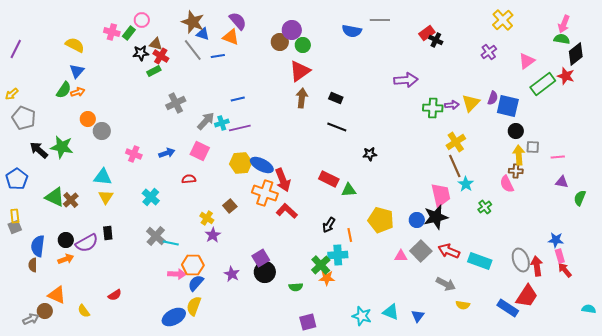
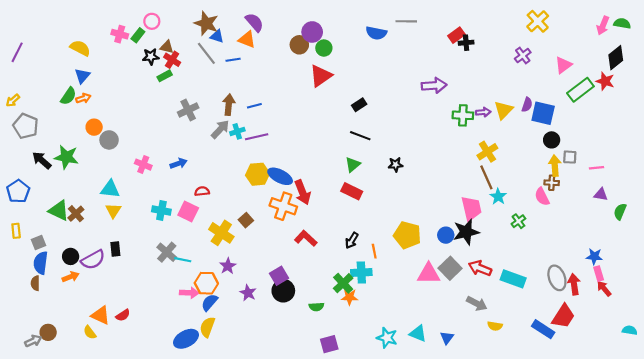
green semicircle: (562, 39) -> (622, 23), moved
black cross: (436, 40) -> (466, 43), turned -32
brown arrow: (302, 98) -> (229, 105), moved
black rectangle: (336, 98) -> (359, 105), turned -56
pink square: (200, 151) -> (188, 212), moved
green triangle: (349, 190) -> (353, 165), moved, turned -35
cyan cross: (151, 197) -> (161, 211), turned -30
red L-shape: (287, 211) -> (306, 238), moved
yellow cross: (207, 218) -> (221, 233), size x1.6
gray square: (15, 227) -> (38, 243), moved
purple star: (213, 235) -> (228, 266), moved
pink triangle: (401, 256) -> (429, 274), size x1.6
orange triangle: (57, 295) -> (100, 315), moved

